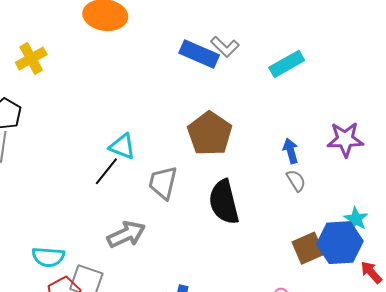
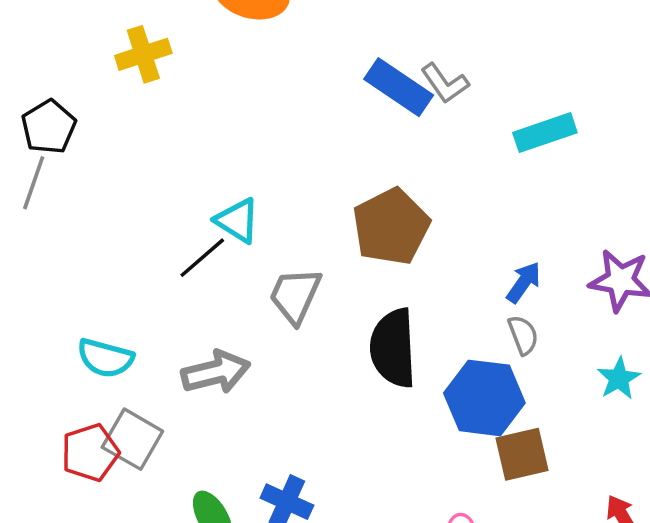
yellow cross: (31, 59) -> (143, 54), moved
blue arrow: (291, 151) -> (524, 282), turned 40
cyan star: (356, 219) -> (619, 378), moved
blue hexagon: (340, 243) -> (484, 398), moved
cyan semicircle: (48, 257) -> (105, 358), moved

